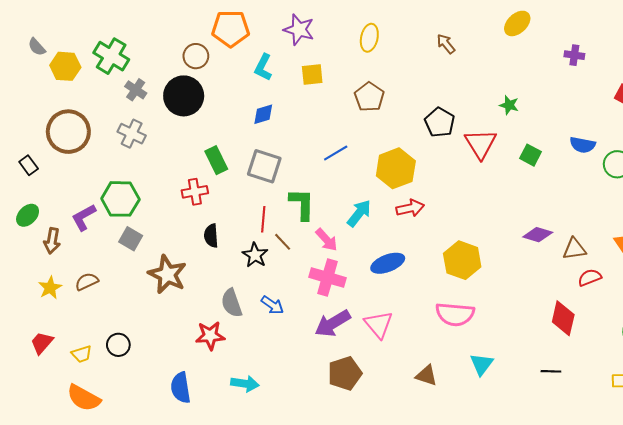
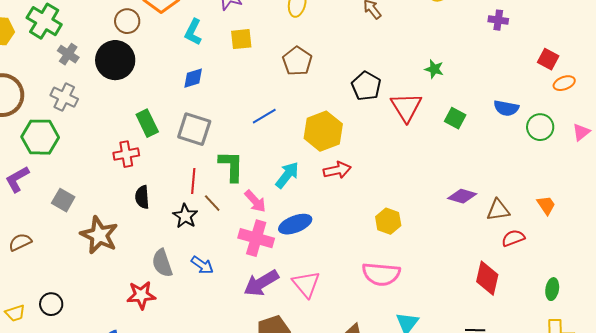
green hexagon: (120, 199) -> (40, 137), moved
yellow hexagon: (462, 260) -> (388, 221), size x0.7
blue ellipse: (388, 263) -> (295, 224), moved

